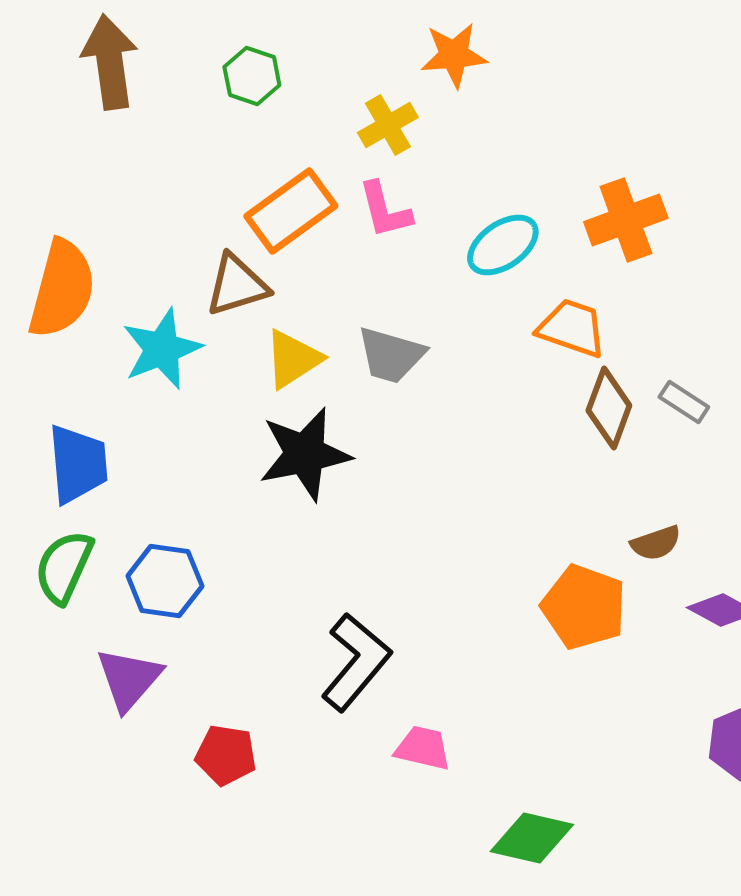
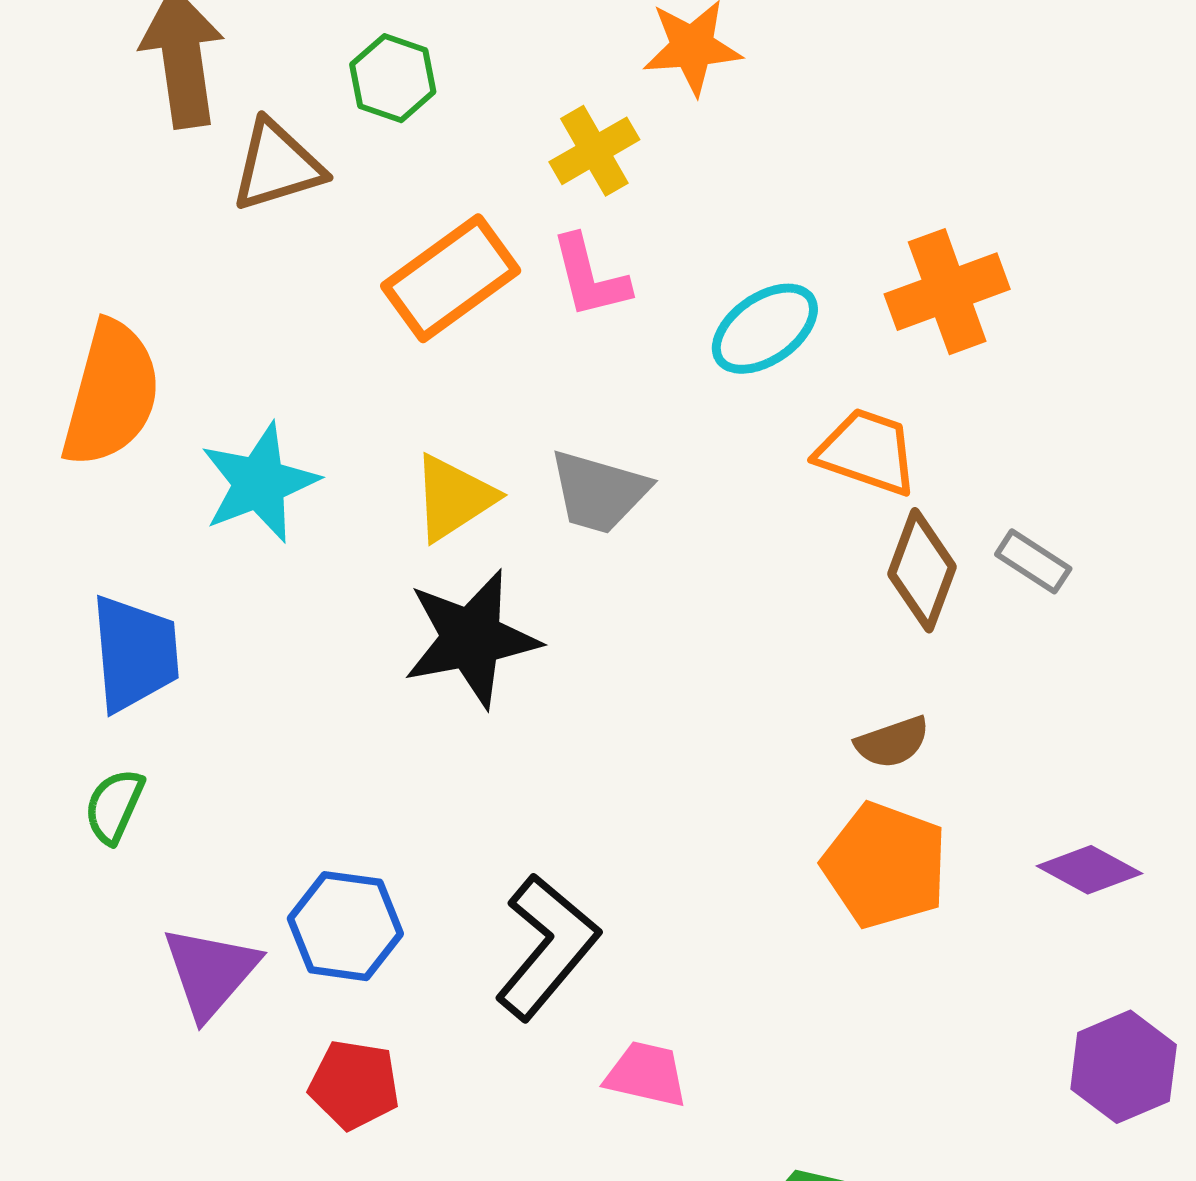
brown triangle: (237, 285) -> (277, 166), moved
brown semicircle: (656, 543) -> (892, 742), moved
green semicircle: (64, 567) -> (114, 806), size x0.7
blue hexagon: (165, 581) -> (345, 926), moved

